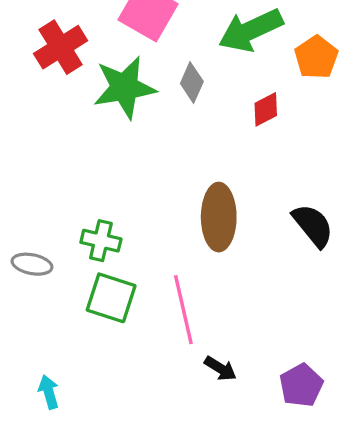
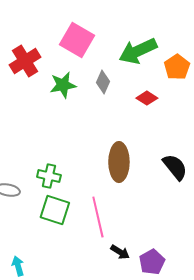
green star: (124, 88) -> (63, 85), size x0.7
red diamond: (266, 109) -> (147, 98), turned 60
purple pentagon: (301, 385) -> (152, 262), moved

